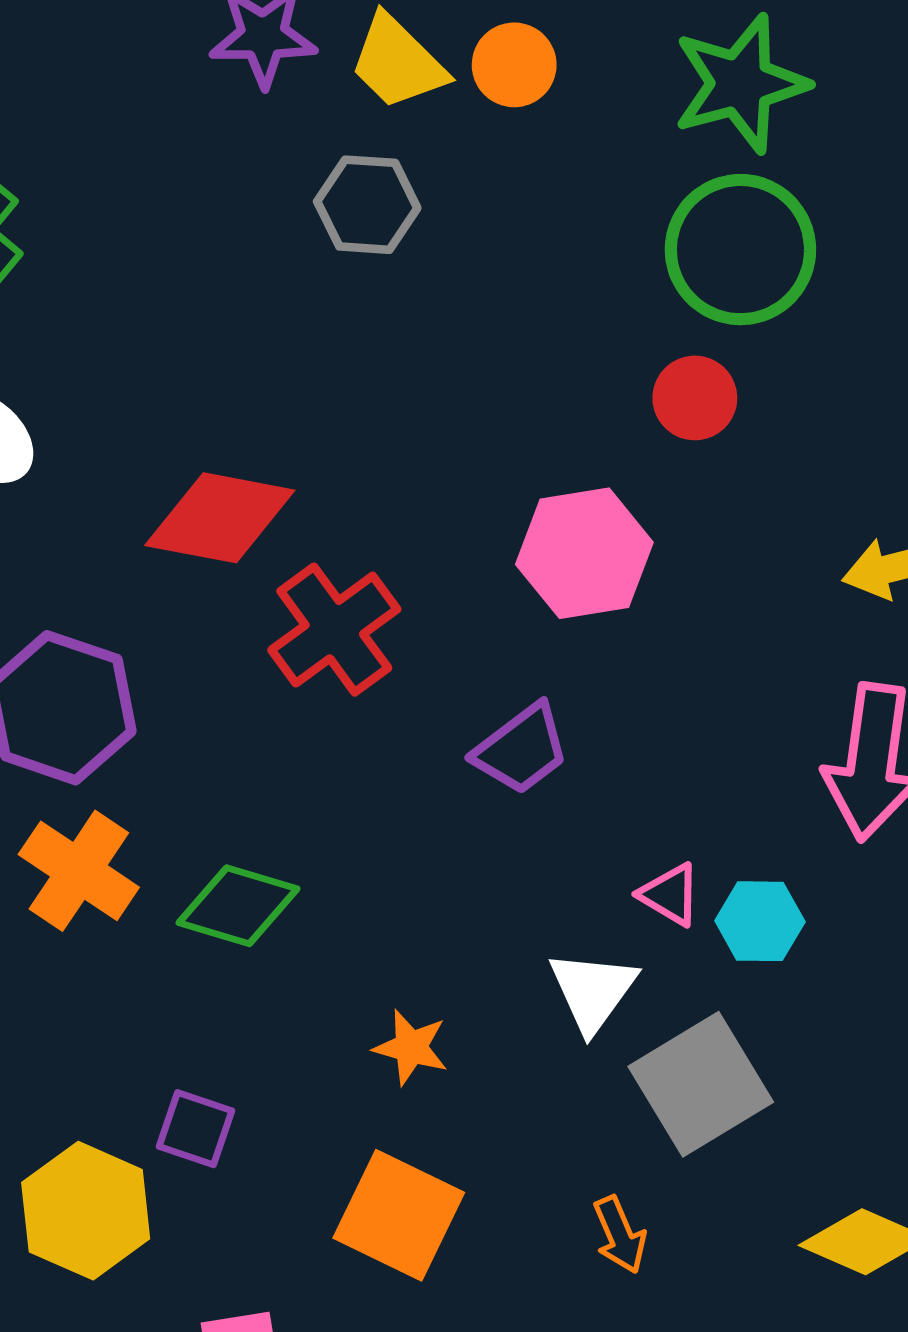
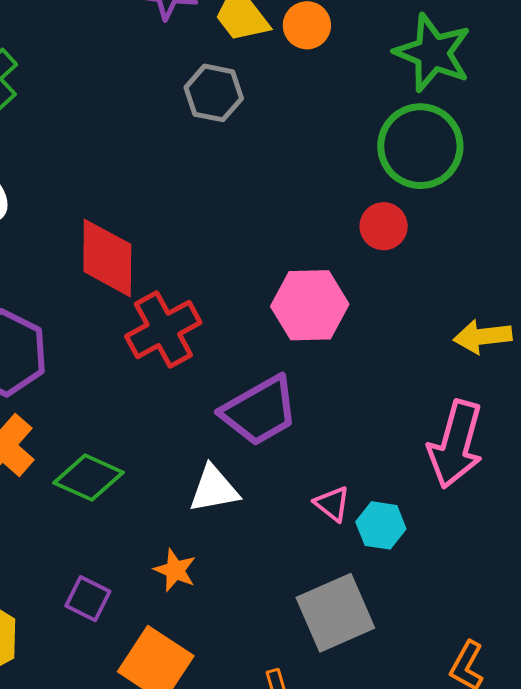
green star: (740, 84) -> (433, 53), turned 30
red diamond: (220, 518) -> (107, 258), turned 72
purple trapezoid: (521, 749) -> (260, 411), size x1.4
white triangle: (593, 991) -> (214, 489), moved, turned 36
purple square: (196, 1129) -> (88, 599), moved

